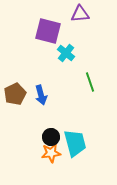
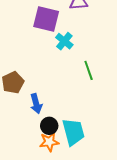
blue arrow: (41, 95) -> (36, 104), moved

